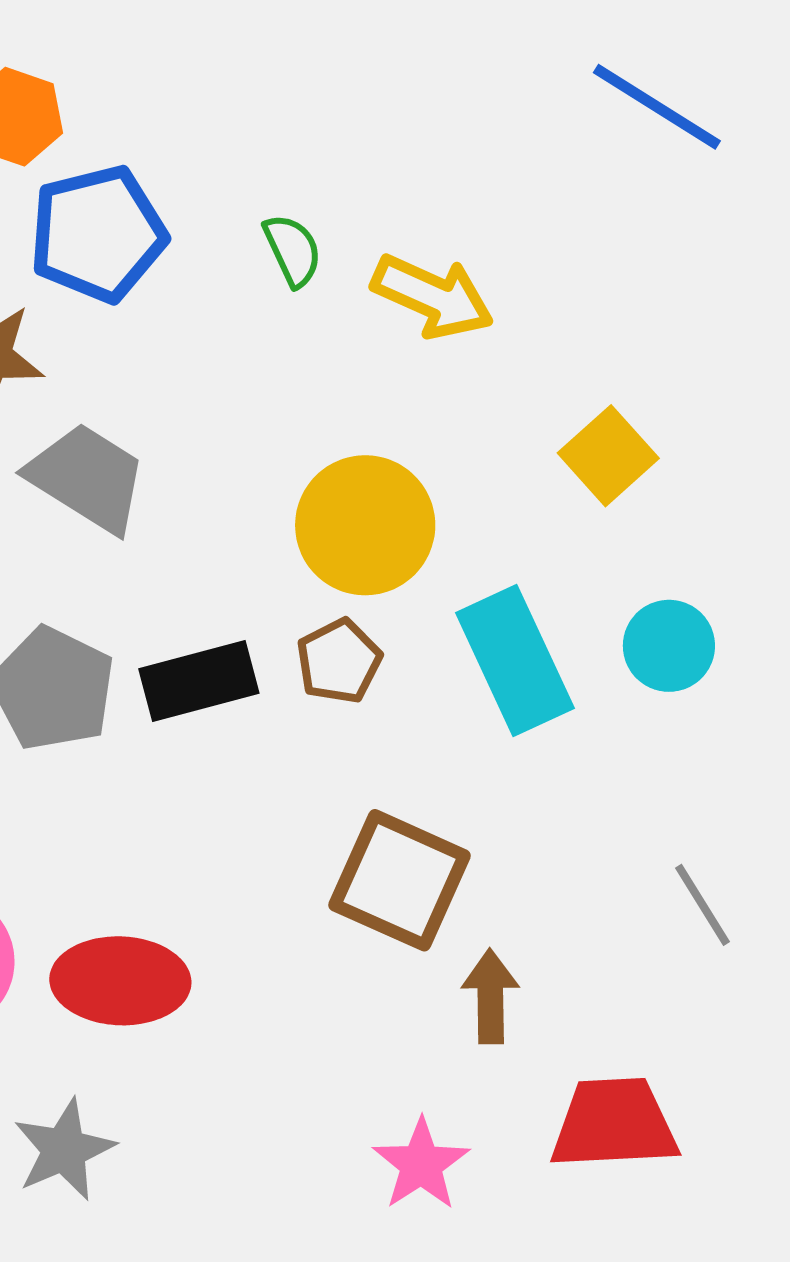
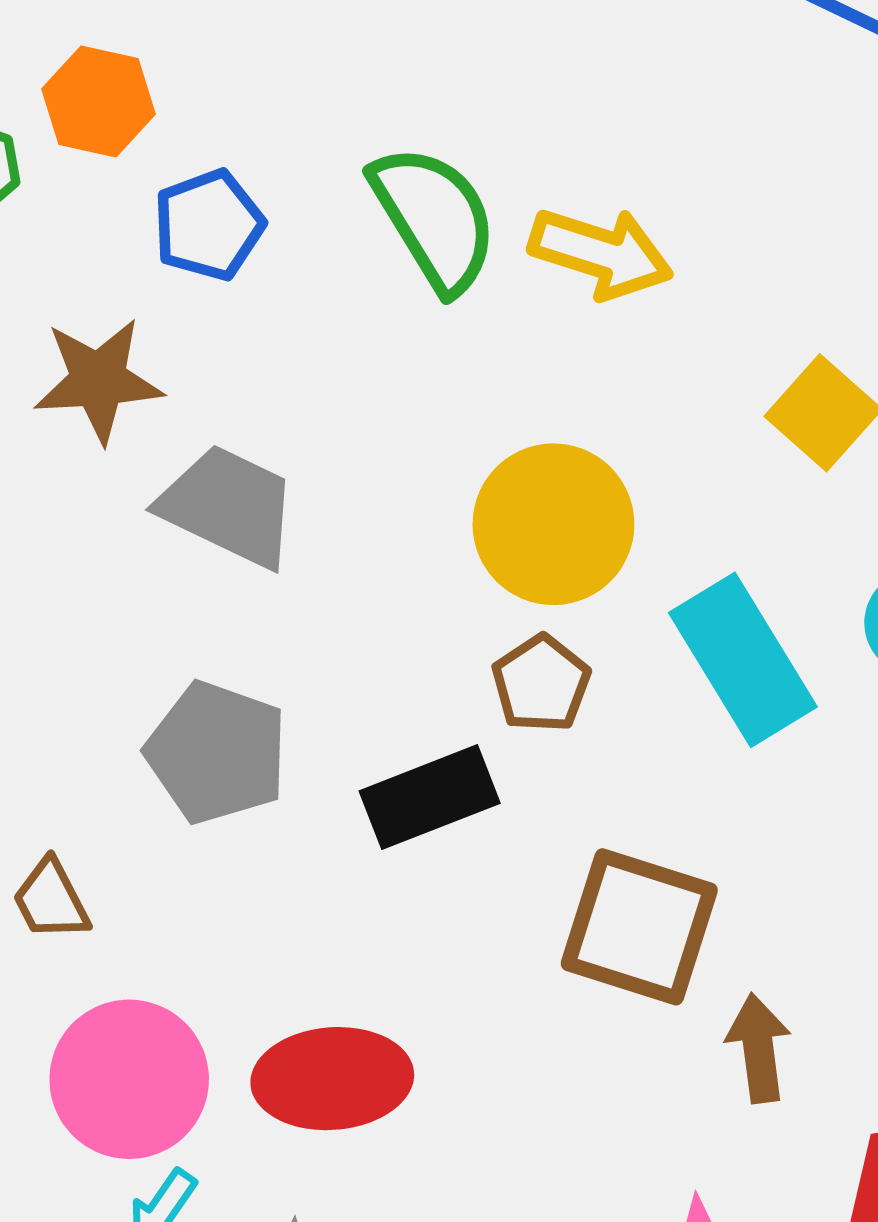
blue pentagon: (98, 234) -> (209, 225), size x0.7
green semicircle: (293, 250) -> (434, 218), size x1.8
black rectangle: (199, 681) -> (430, 797), moved

